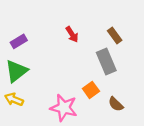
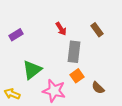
gray rectangle: (106, 62) -> (74, 52), moved, turned 30
green triangle: (16, 71) -> (32, 70), moved
yellow arrow: (14, 99) -> (12, 94), moved

